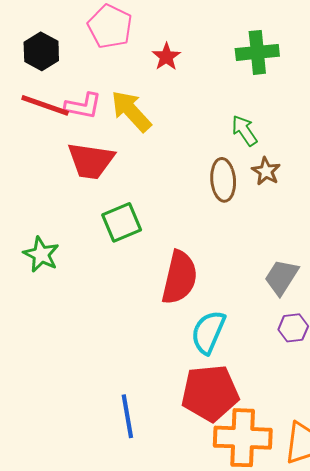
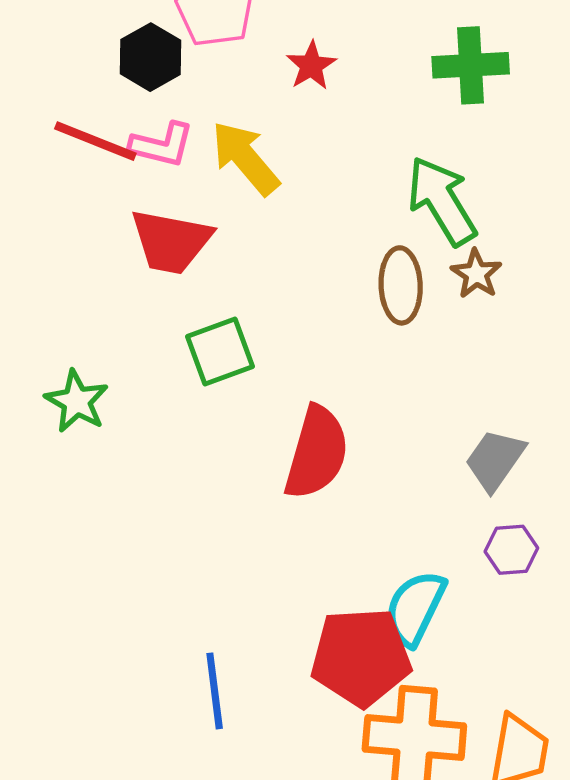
black hexagon: (41, 51) -> (150, 57), moved
green arrow: (244, 131) -> (442, 201), size x1.6
cyan semicircle: (208, 332) -> (415, 608), moved

